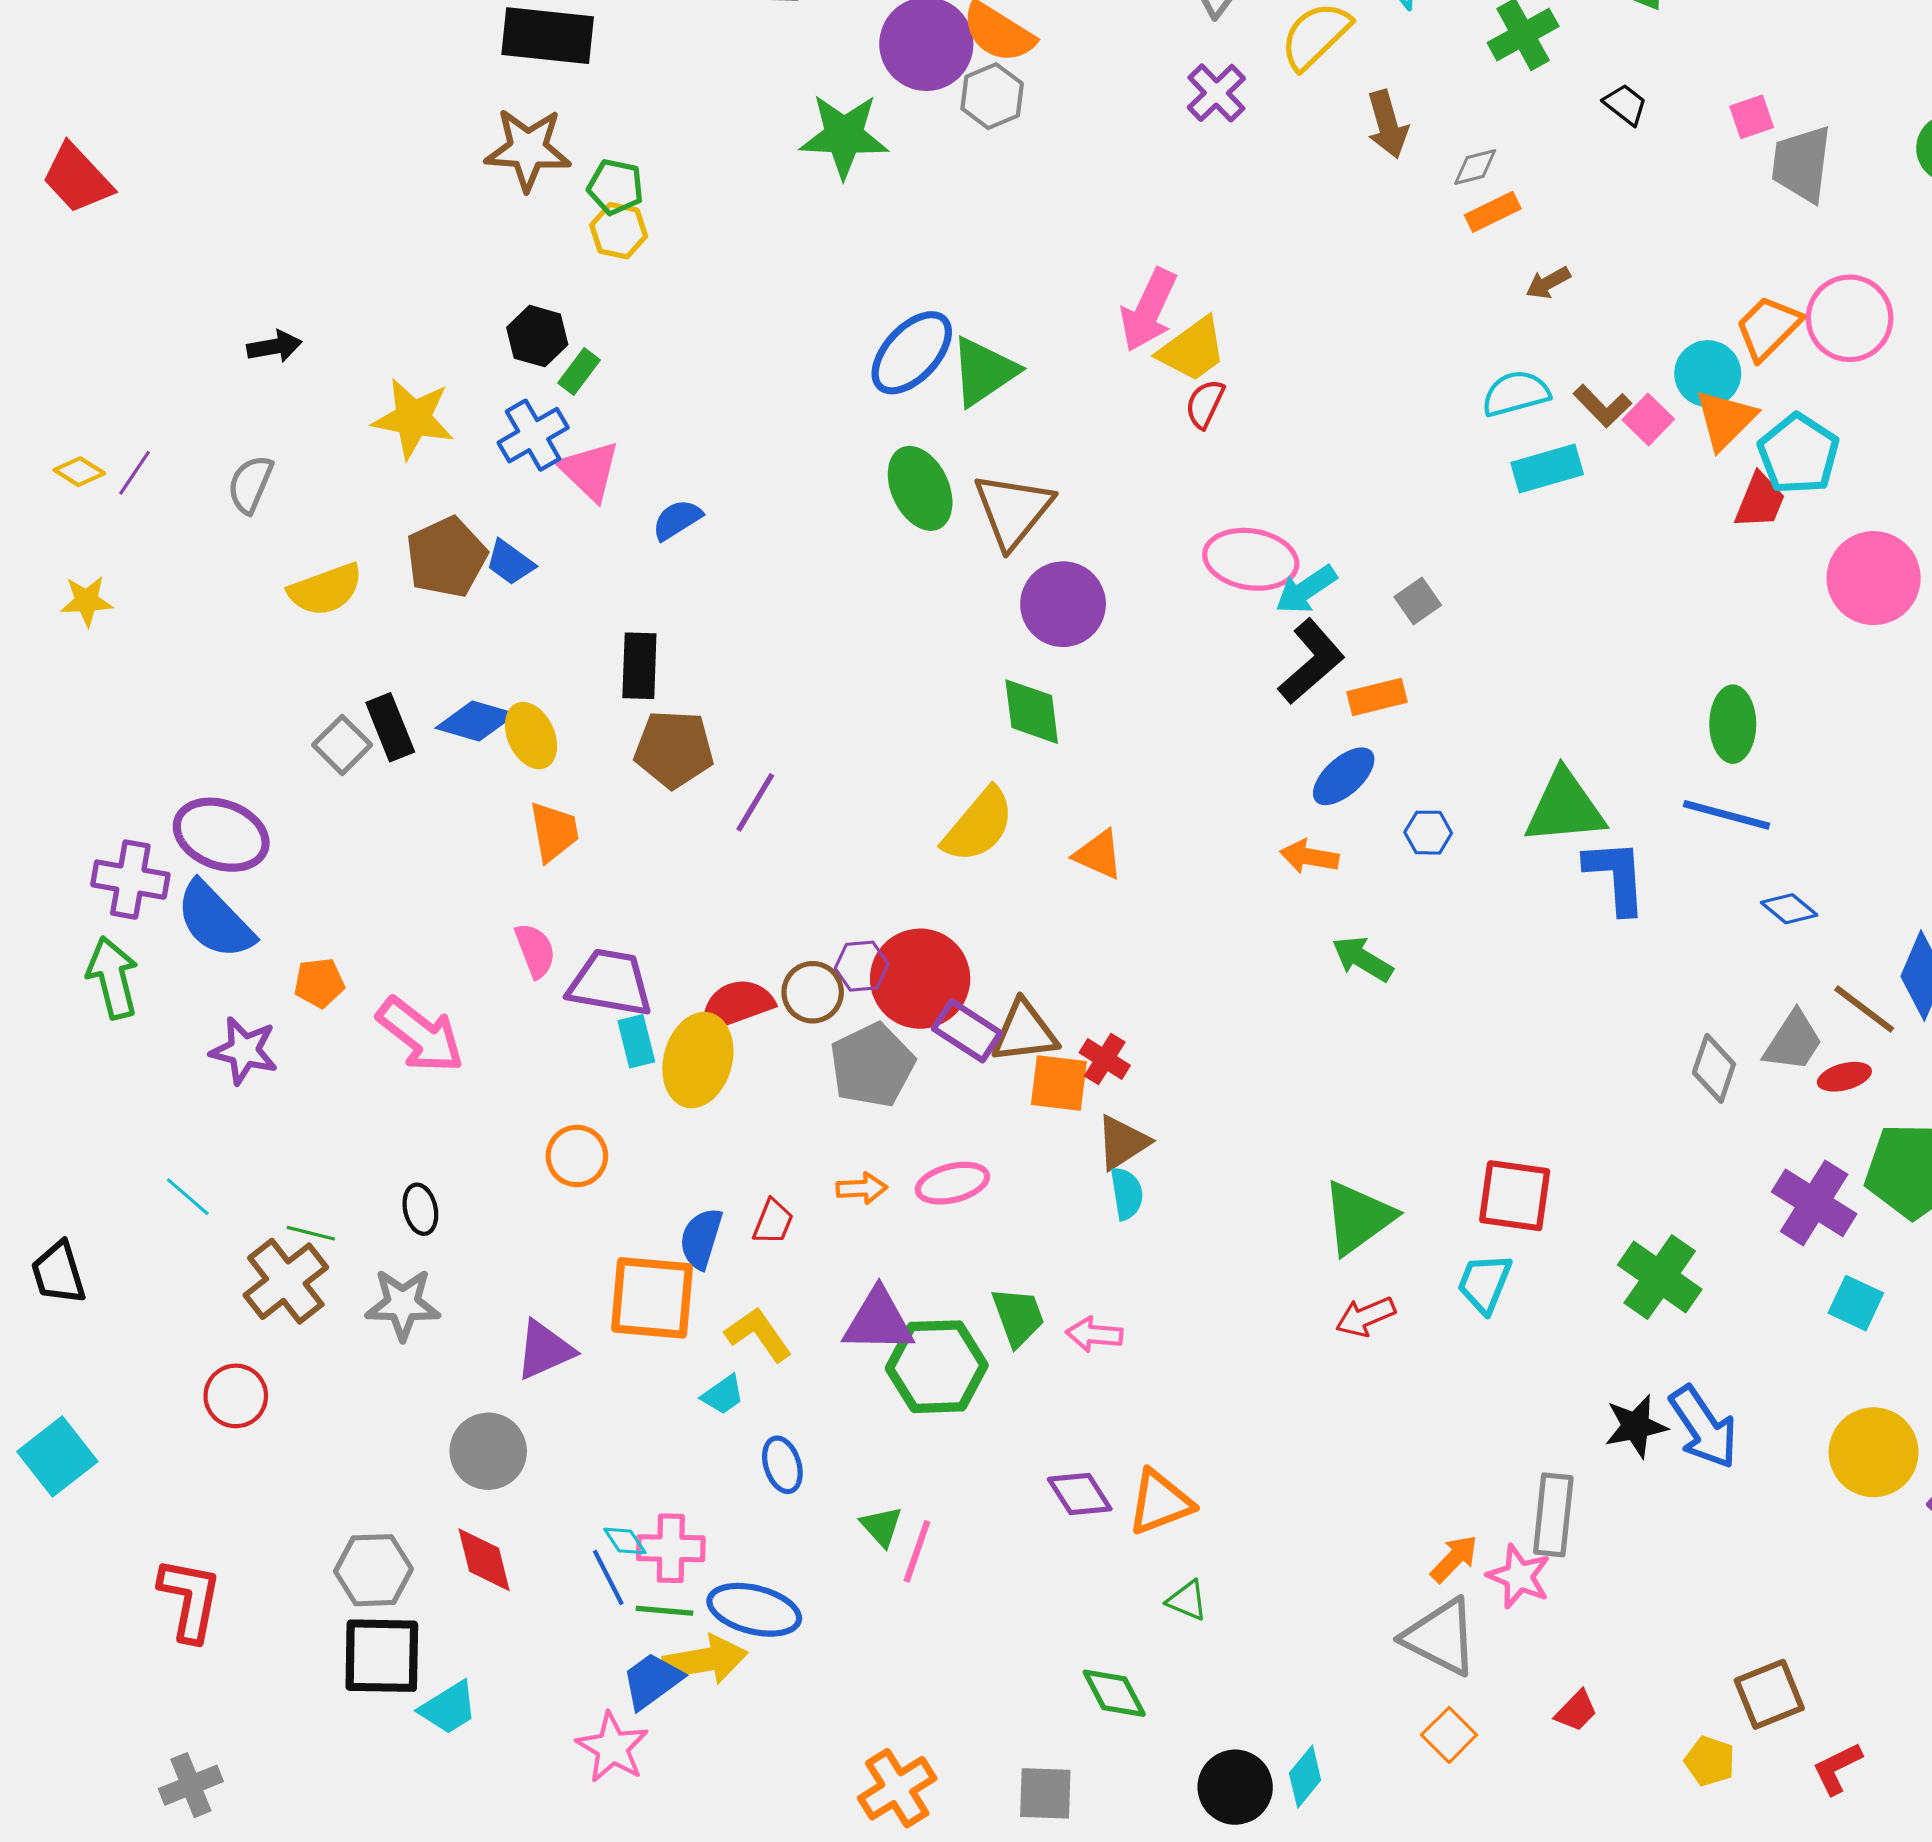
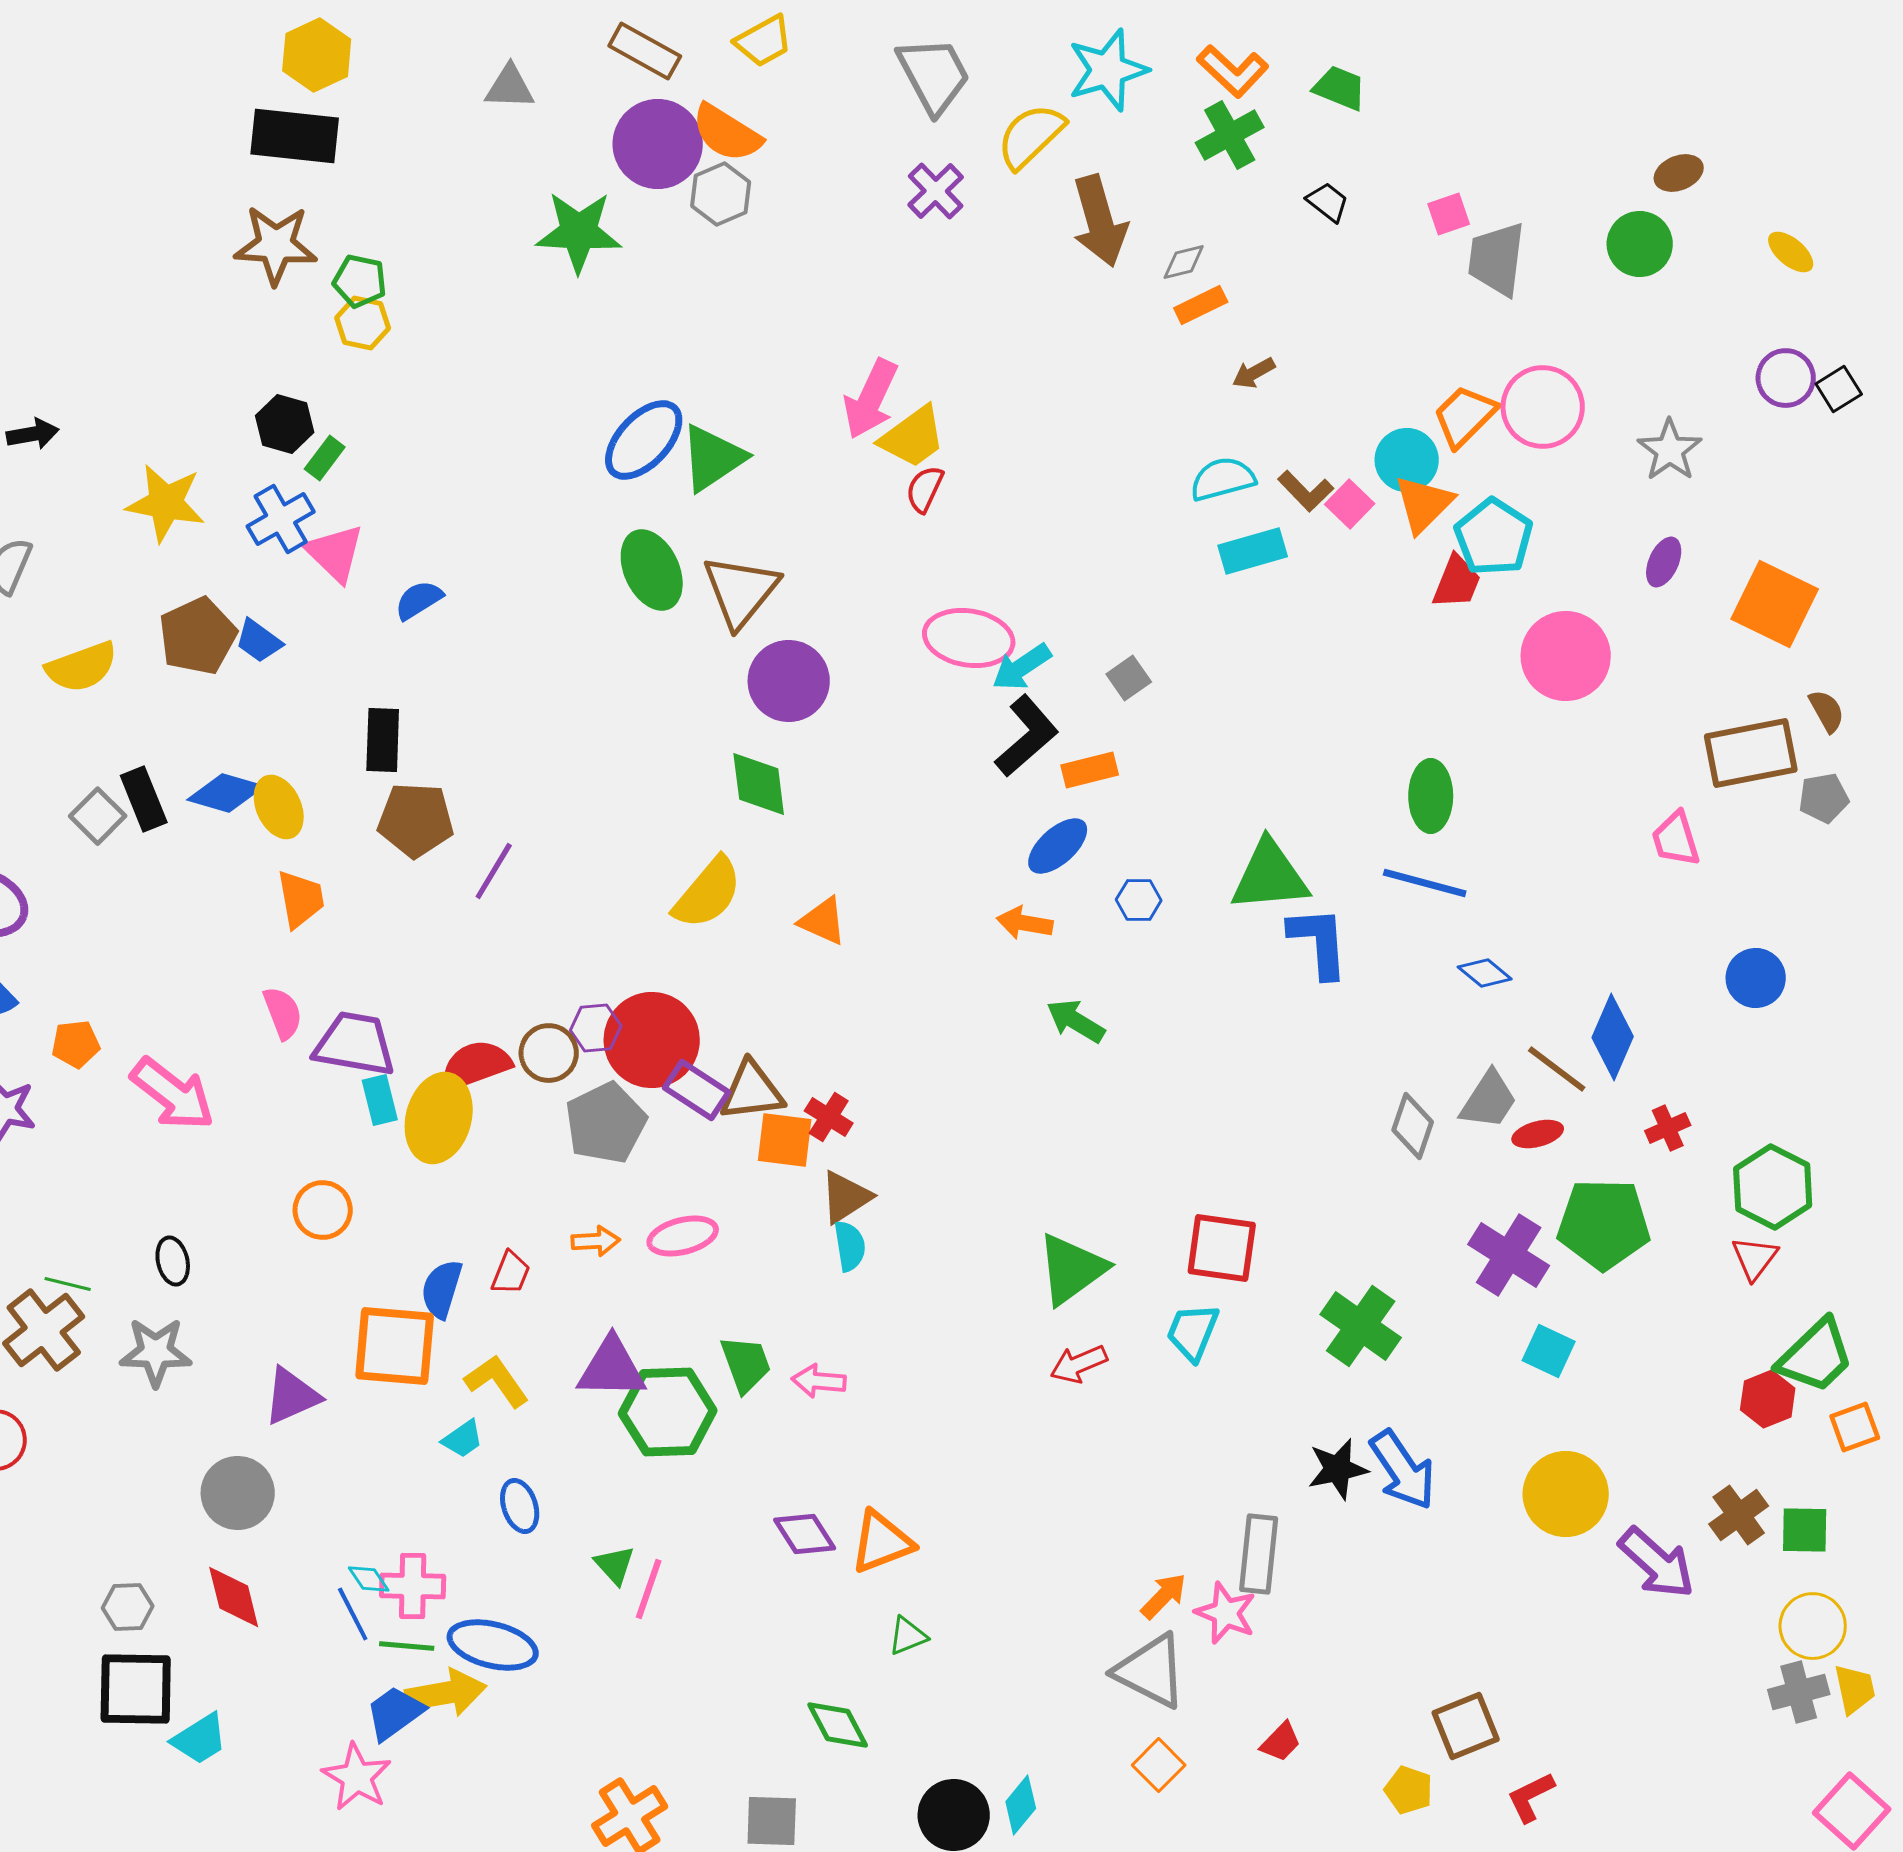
brown arrow: (1387, 124) -> (1100, 221), size x1.4
gray hexagon: (373, 1570) -> (128, 1607), size x0.7
green triangle: (1187, 1600) -> (908, 1636), turned -45

